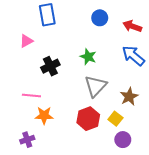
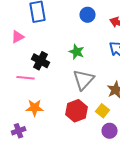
black cross: (50, 66) -> (41, 61), turned -36
pink line: (31, 96) -> (26, 78), moved

